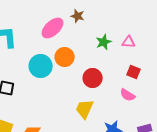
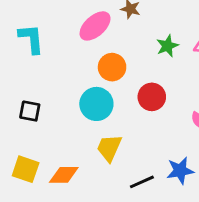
cyan circle: (41, 66) -> (96, 104), moved
yellow trapezoid: (85, 109) -> (109, 148), moved

